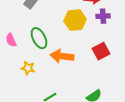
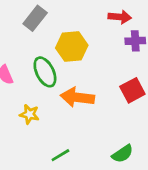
yellow hexagon: (75, 20) -> (72, 47), moved

